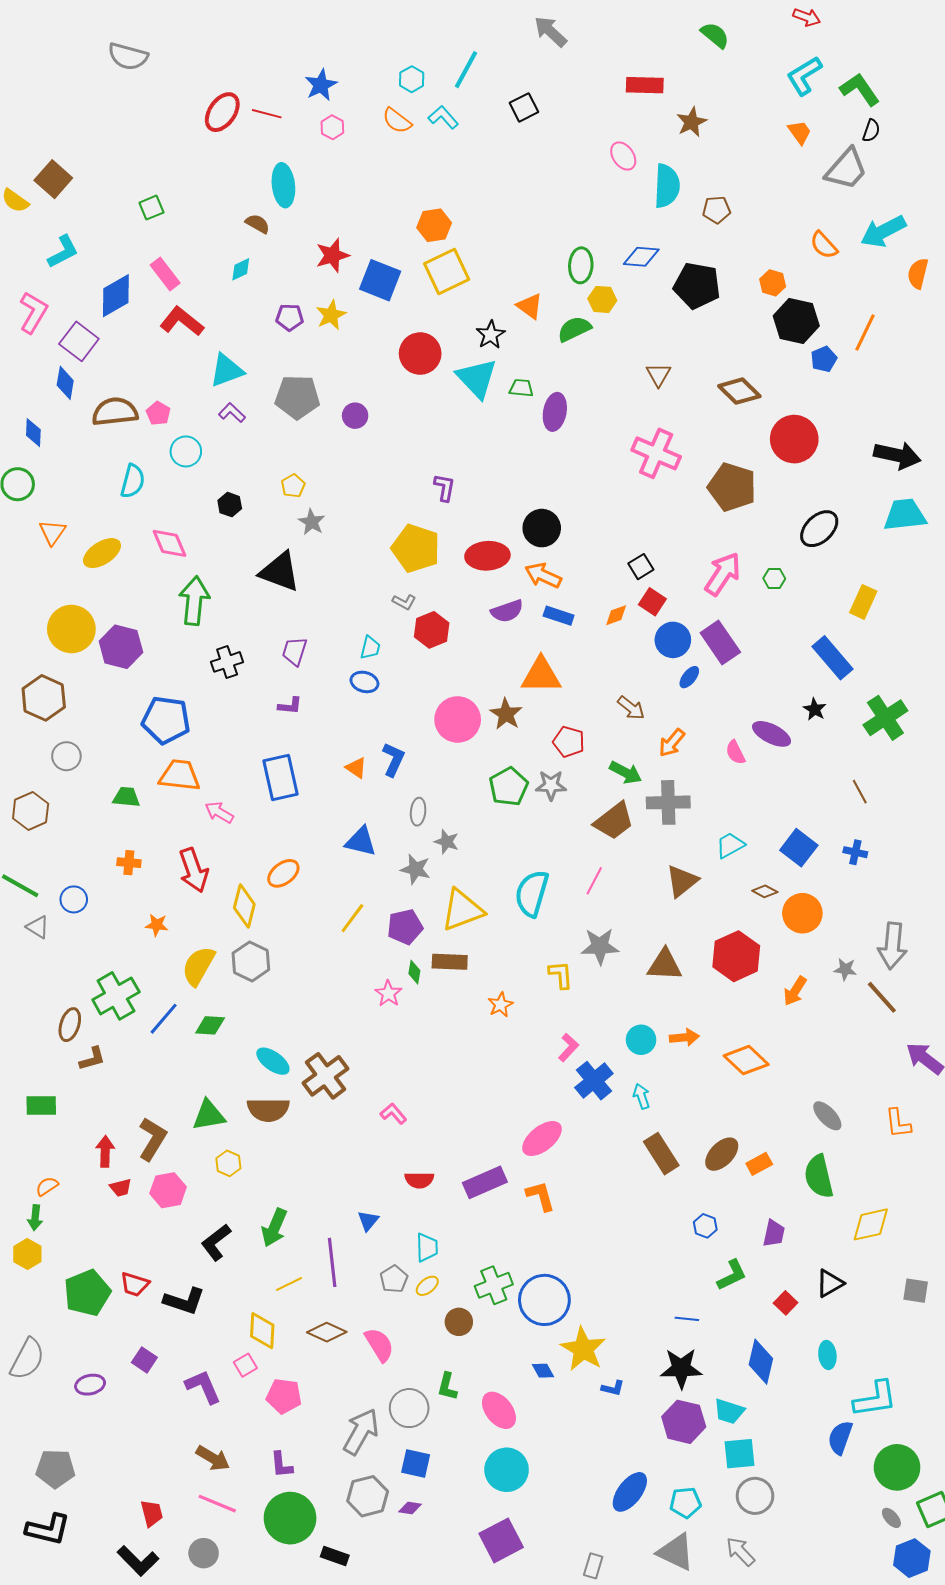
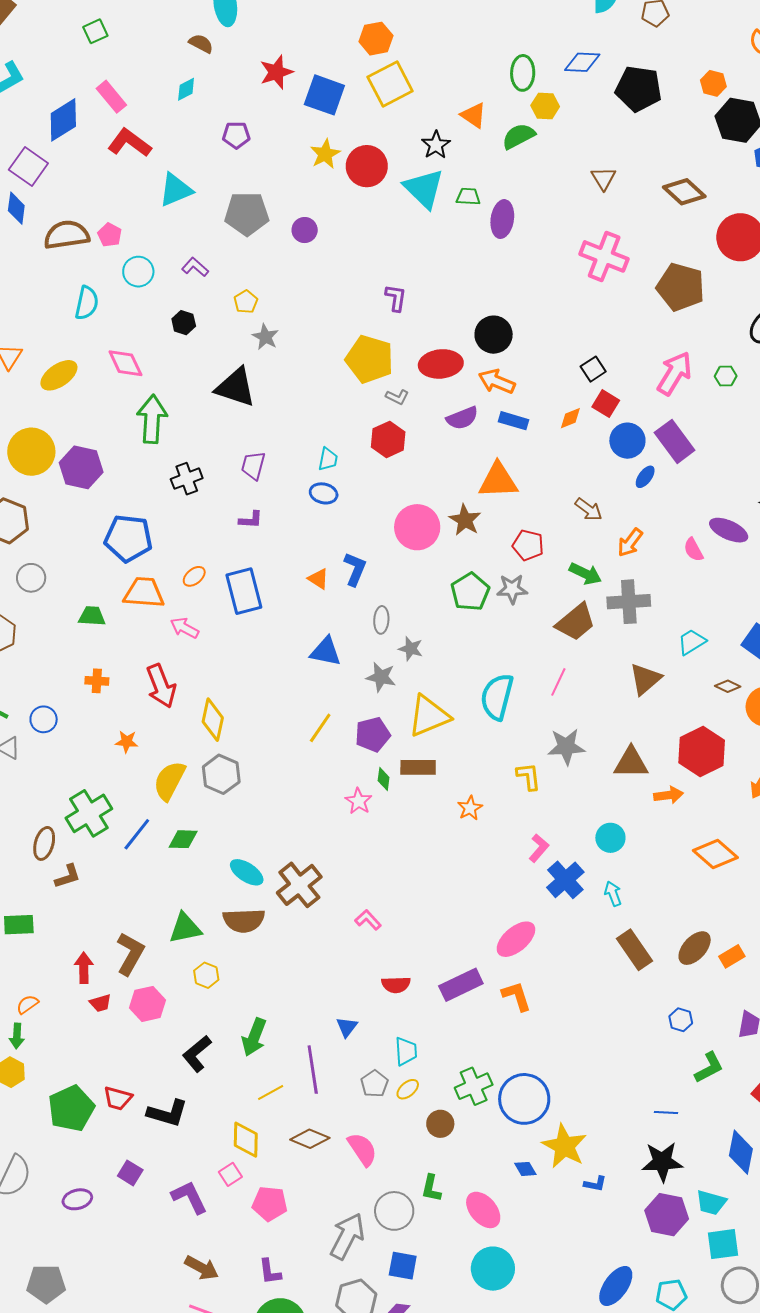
yellow star: (331, 315) -> (325, 154), moved
purple L-shape: (232, 413) -> (195, 267), moved
gray L-shape: (404, 602) -> (397, 397), moved
orange ellipse: (283, 873) -> (194, 576), moved, size x0.7
orange arrow: (684, 1037) -> (669, 795), moved

